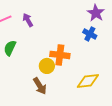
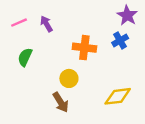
blue cross: (90, 34) -> (120, 40), turned 32
orange cross: (60, 55) -> (84, 48), moved

